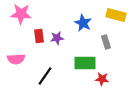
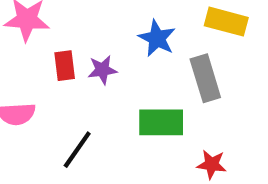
gray rectangle: (106, 42) -> (205, 78), size x1.5
red star: (102, 79) -> (212, 164), moved

